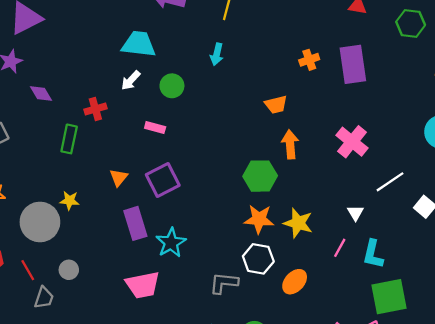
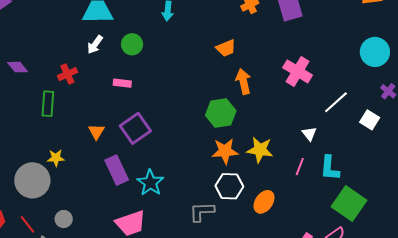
green square: (389, 297) -> (349, 203), turned -36

